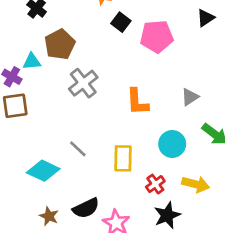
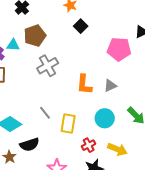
pink pentagon: (157, 37) -> (119, 49), moved
gray triangle: (190, 97) -> (110, 86), moved
gray line: (78, 149) -> (45, 113), moved
black semicircle: (86, 208) -> (29, 145), moved

